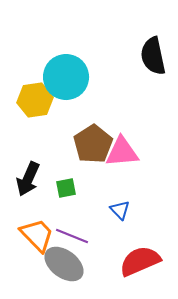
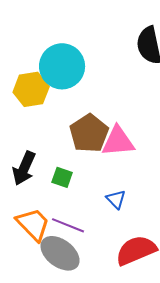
green square: (66, 188) -> (62, 177), turned 30

